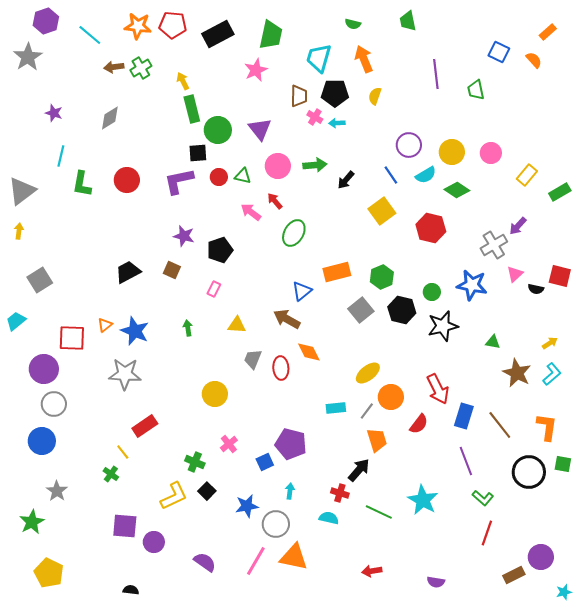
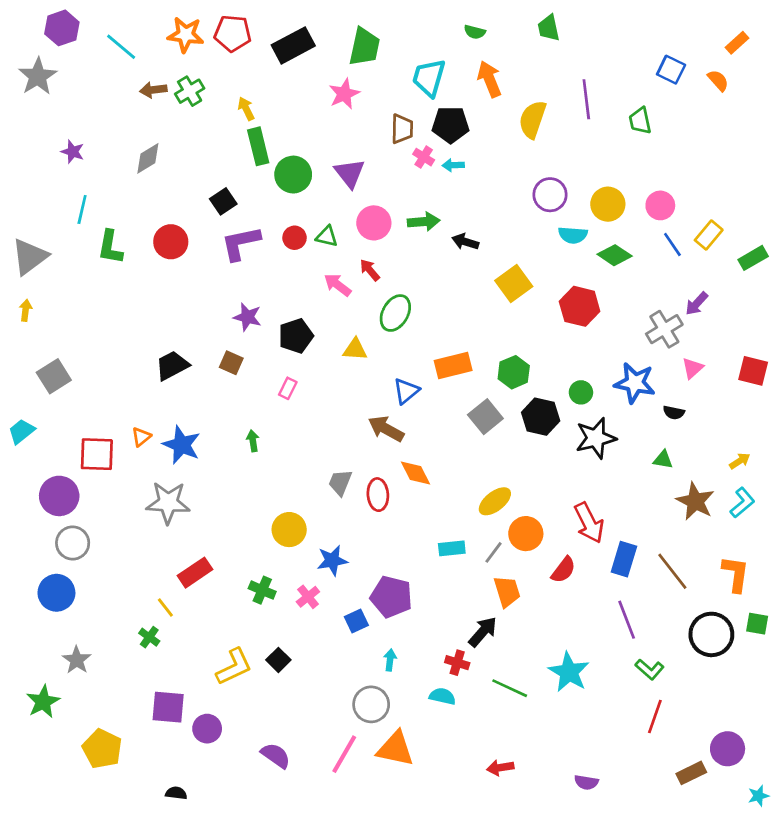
yellow semicircle: (375, 96) -> (533, 119), moved, size x1.6
black square: (198, 153) -> (223, 201), moved, turned -30
blue line: (391, 175) -> (672, 244), moved
cyan semicircle: (426, 175) -> (573, 235), turned 35
black arrow: (346, 180) -> (465, 242), turned 66
black semicircle: (536, 289) -> (674, 413), moved
yellow triangle: (237, 325) -> (355, 349), moved
green cross: (195, 462) -> (262, 590), moved
blue star: (247, 506) -> (332, 560), moved
yellow pentagon: (49, 573) -> (102, 749), moved

